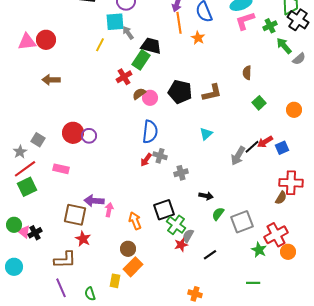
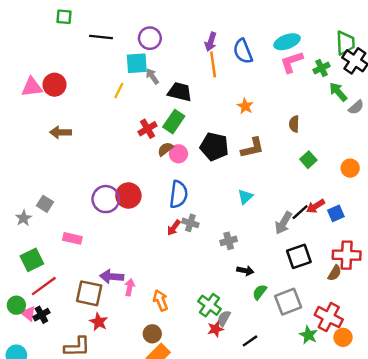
orange star: (198, 38) -> (245, 106), moved
green rectangle: (141, 60) -> (174, 122), moved
red circle: (73, 133) -> (128, 196), moved
purple circle: (89, 136) -> (106, 199), size x1.5
red line: (25, 169) -> (44, 286), moved
gray cross: (181, 173) -> (229, 241), moved
black square: (164, 210) -> (299, 256), moved
red cross: (276, 235) -> (329, 317), turned -35

